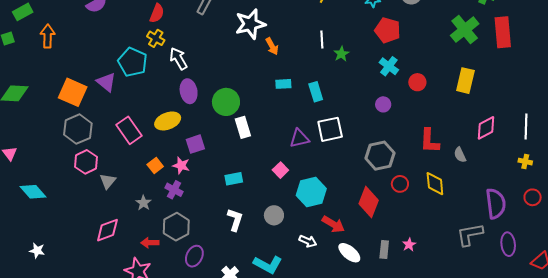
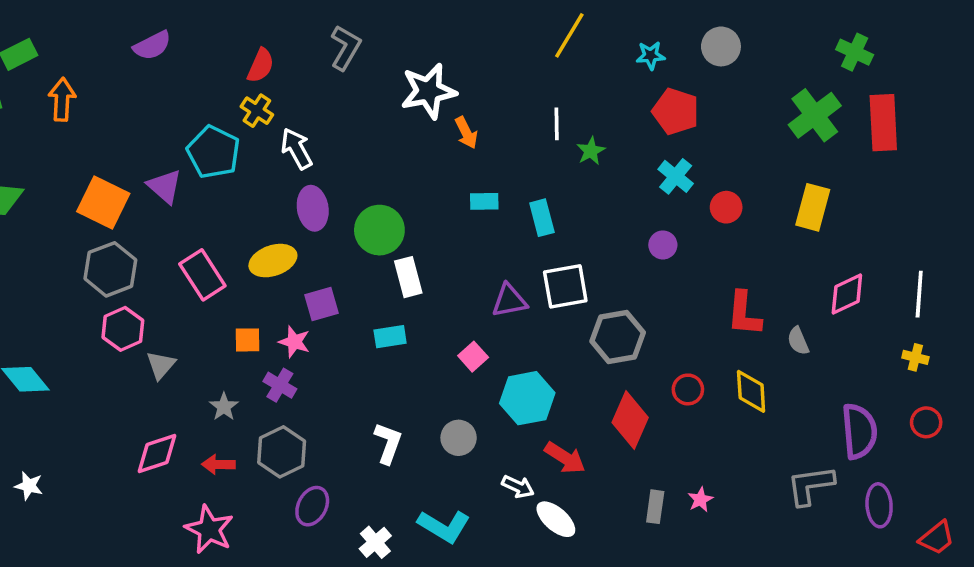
gray hexagon: (380, 156) -> (618, 337), moved
orange square: (155, 165) -> (247, 340), turned 35
cyan rectangle: (234, 179) -> (390, 337), moved
red arrow: (150, 243) -> (218, 464), moved
white ellipse: (349, 253) -> (556, 519), moved

